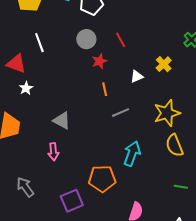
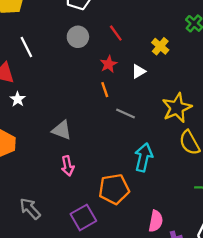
red star: (99, 61) -> (109, 64), moved
yellow cross: (164, 64) -> (160, 46), moved
gray line: (121, 113) -> (125, 114), turned 54
pink arrow: (53, 152) -> (68, 166), moved

